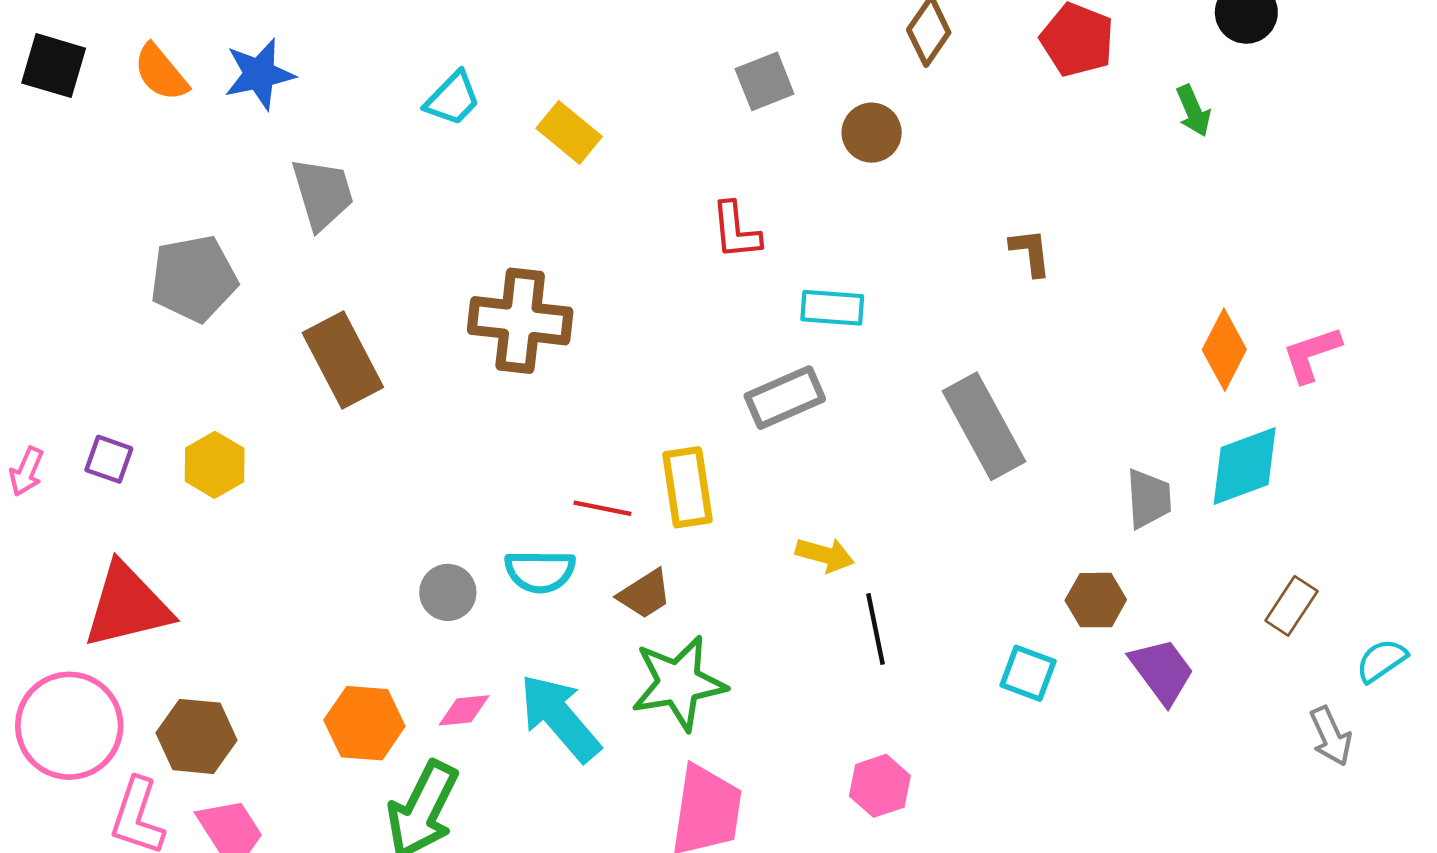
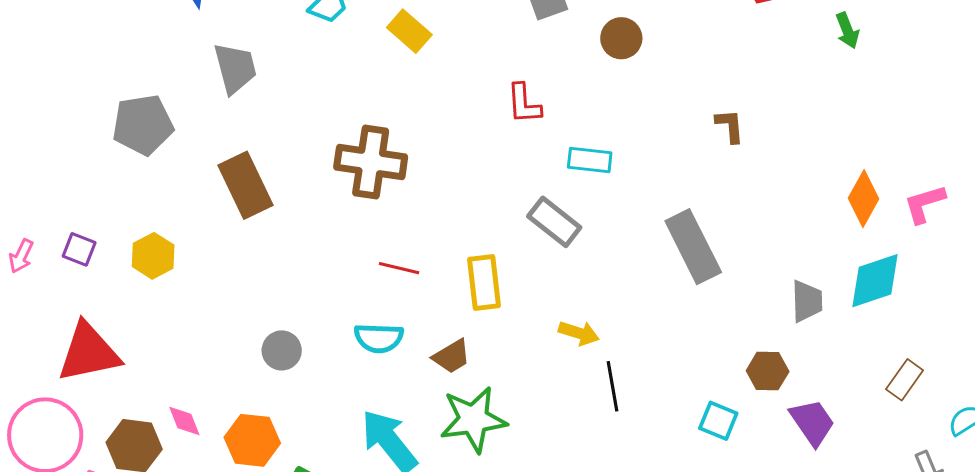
gray rectangle: (785, 398) -> (554, 222), turned 60
red line: (602, 508) -> (399, 268), moved
gray circle: (448, 592) -> (282, 350), moved
pink diamond: (464, 710) -> (184, 421), moved, turned 72

